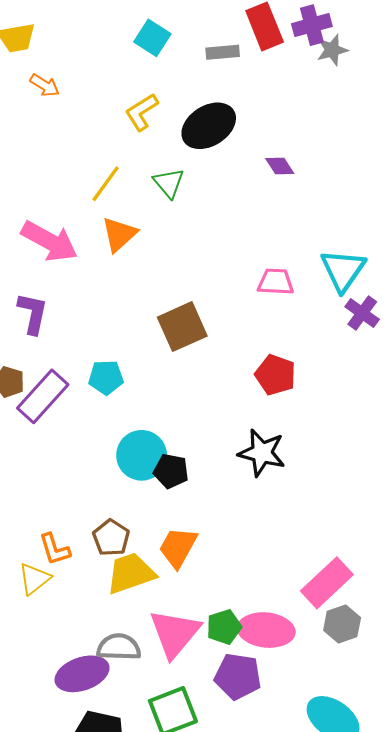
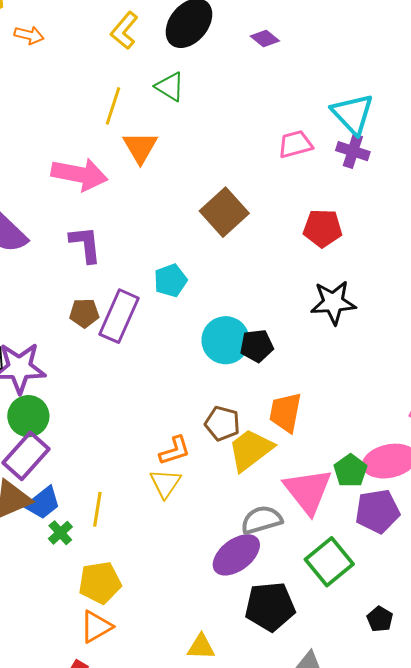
purple cross: (362, 313) -> (353, 151), moved
orange L-shape: (55, 549) -> (175, 451), turned -72

